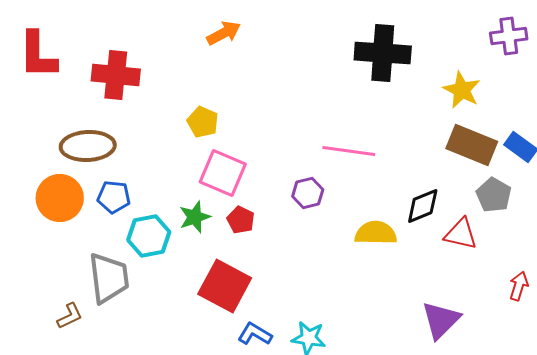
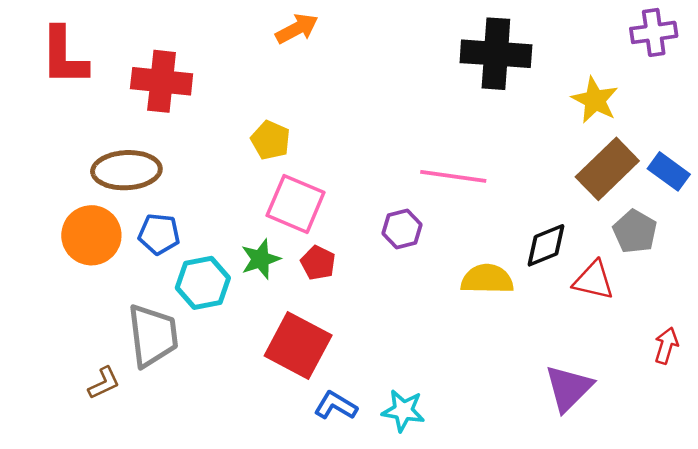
brown rectangle: (472, 145) -> (607, 169), turned -66

